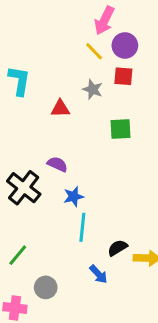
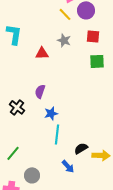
red square: (123, 76) -> (93, 36), moved
green square: (120, 129) -> (97, 61), moved
purple semicircle: (57, 164) -> (40, 91), turned -96
black cross: (24, 188) -> (17, 107), size x0.7

